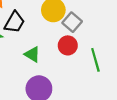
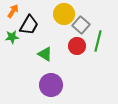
green line: (95, 60) -> (98, 41), moved, turned 30

